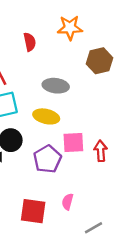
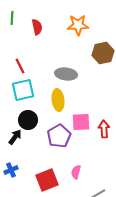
red semicircle: (30, 42) -> (37, 27), moved
yellow ellipse: (46, 116) -> (58, 100), turned 70
red square: (33, 211) -> (47, 180), turned -30

